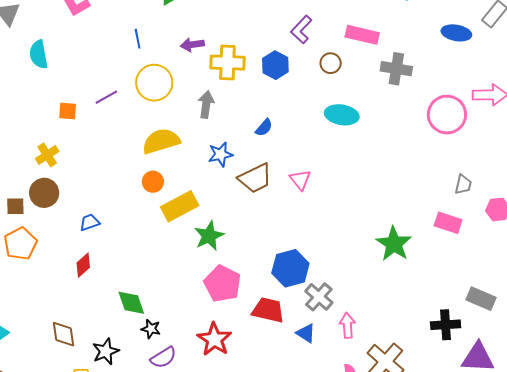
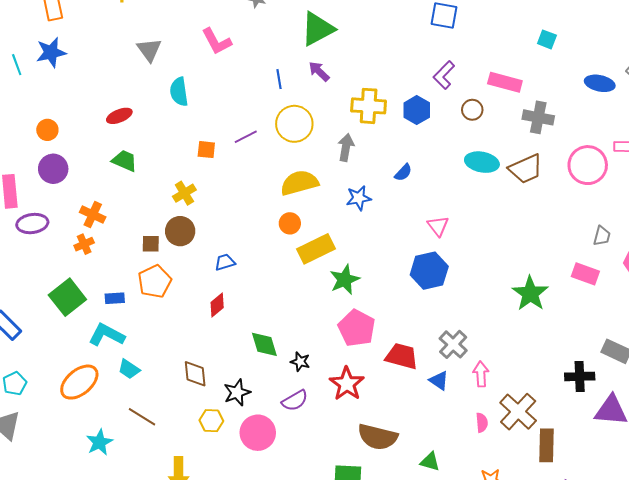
purple arrow: (192, 45) -> (319, 71), moved, turned 50
brown trapezoid: (255, 178) -> (526, 169), moved
blue hexagon: (290, 268) -> (429, 271), moved
black star: (151, 329) -> (300, 362), moved

